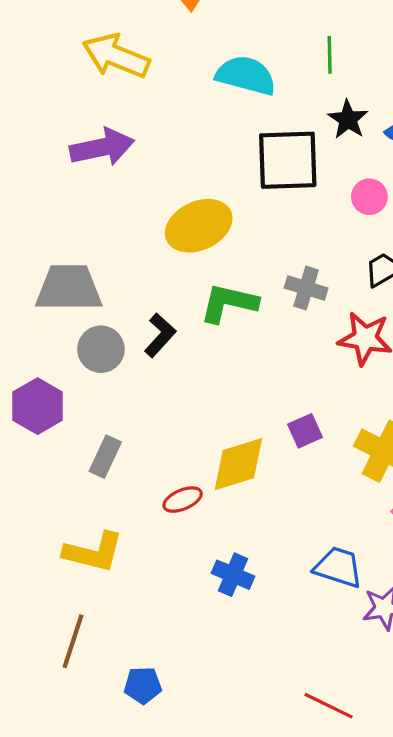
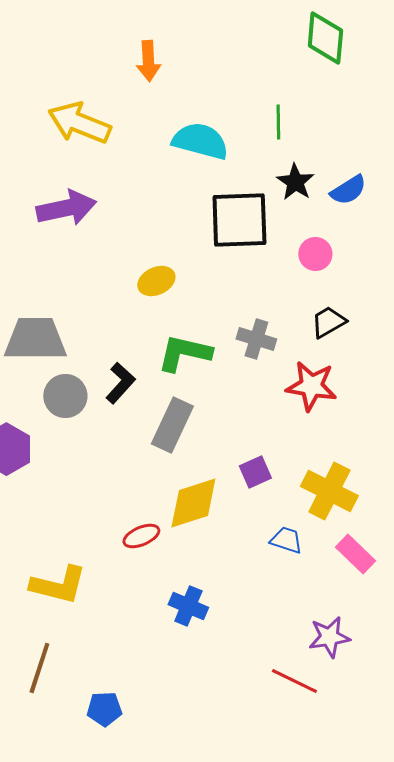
yellow ellipse: (199, 226) -> (156, 281), size x0.6
gray rectangle: (105, 457) -> (172, 425), moved, size x1.4
blue trapezoid: (338, 567) -> (286, 540), moved, size x0.7
red line: (329, 706) -> (294, 681), moved

